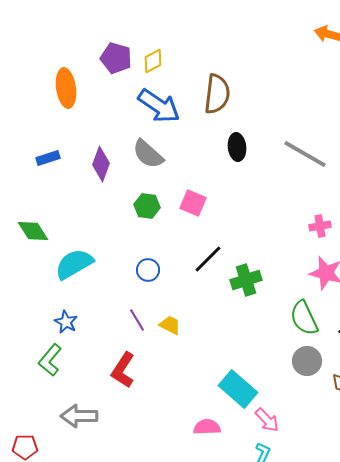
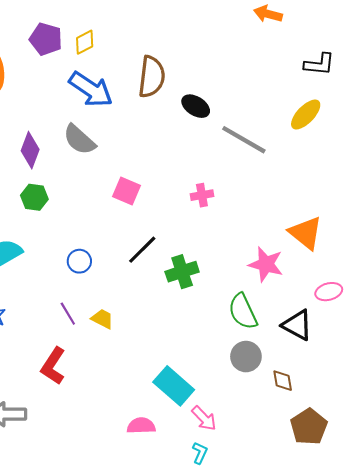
black ellipse: (237, 147) -> (196, 106), moved, turned -52
green hexagon: (147, 206) -> (34, 197), moved
pink cross: (320, 226) -> (202, 195), moved

